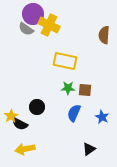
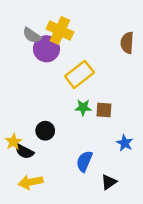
purple circle: (33, 14) -> (46, 49), moved
yellow rectangle: (65, 61) -> (79, 74), turned -50
blue semicircle: (74, 113) -> (84, 161), moved

